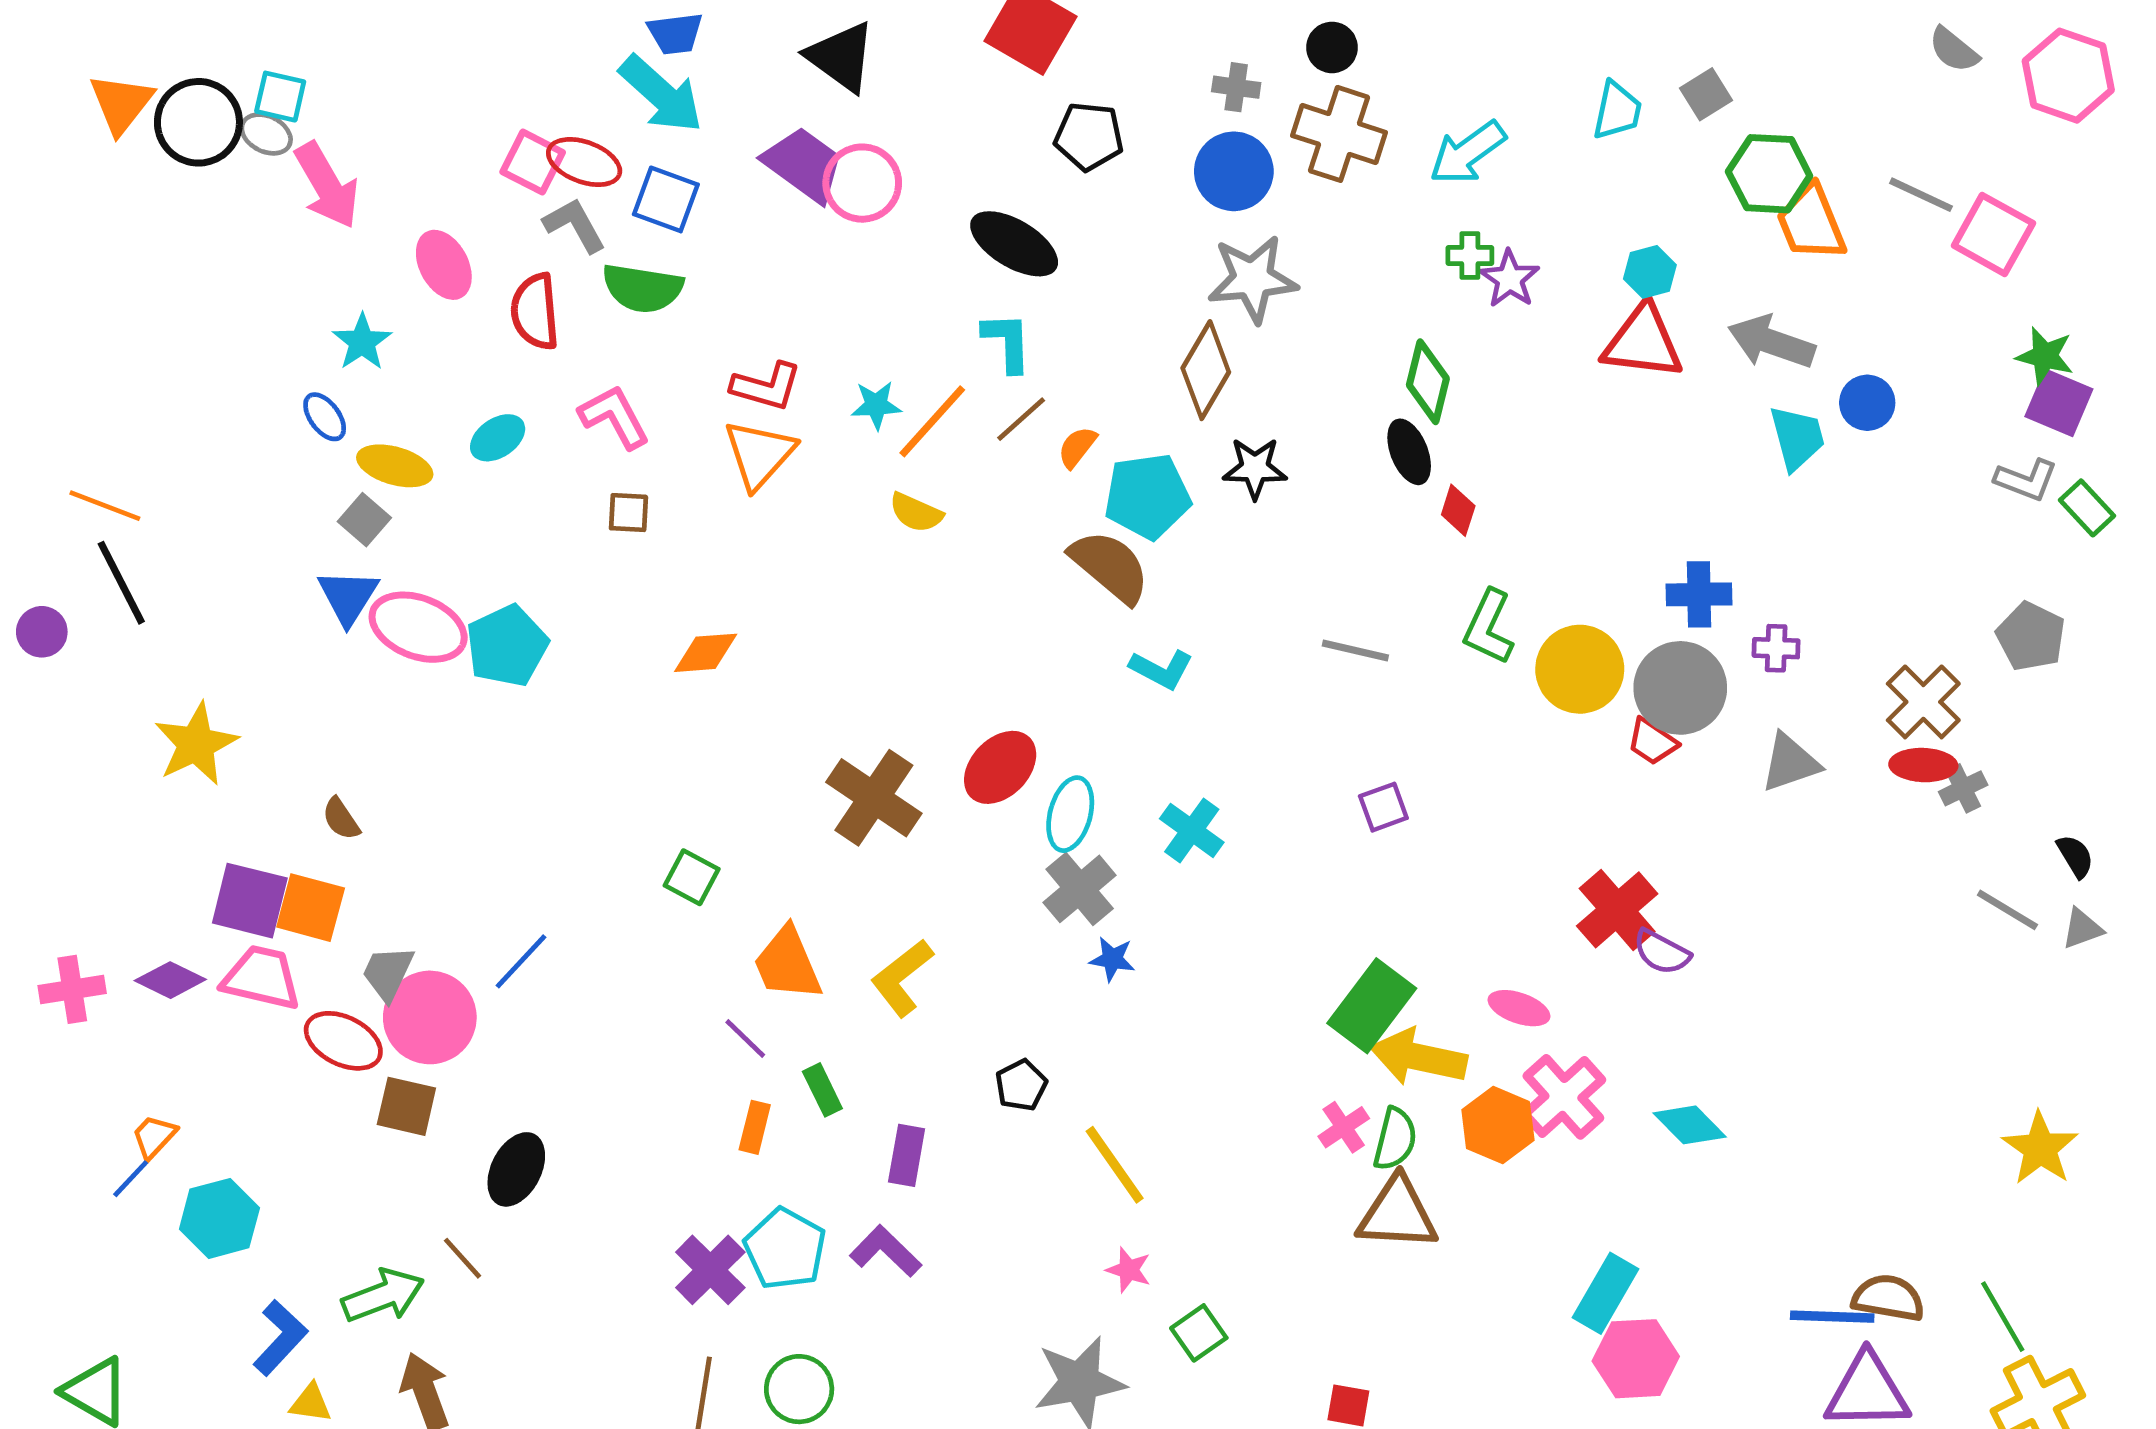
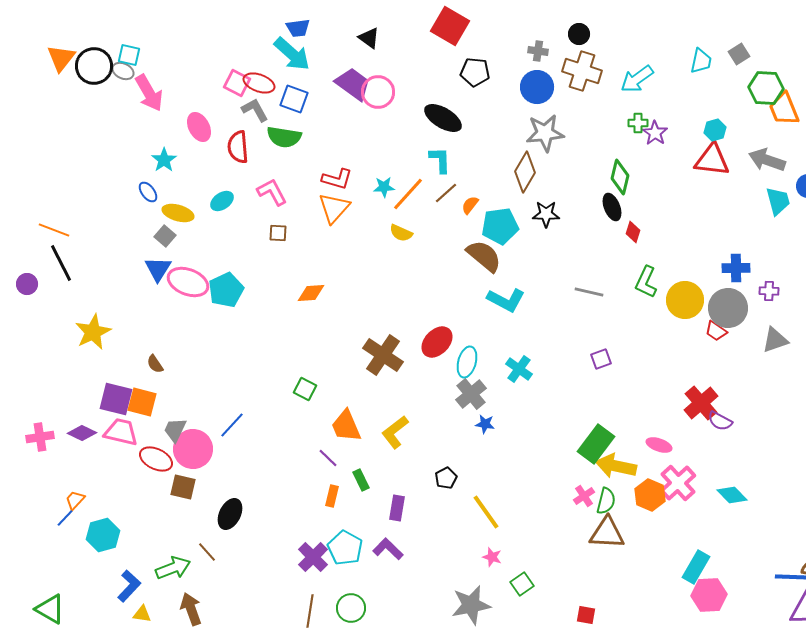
black triangle: (841, 57) -> (369, 38), size x0.7
cyan L-shape: (1161, 669) -> (506, 300), size x1.4

